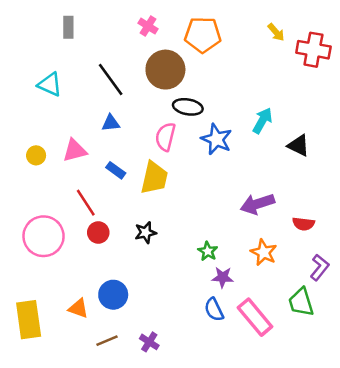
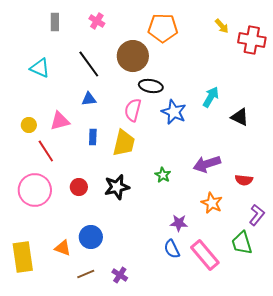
pink cross: (148, 26) -> (97, 21), moved
blue rectangle: (116, 170) -> (93, 137), turned 56
red line: (86, 203) -> (46, 151), moved
black star: (146, 233) -> (117, 187), size x1.4
green star: (208, 251) -> (163, 175), moved

